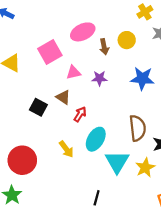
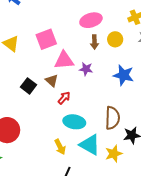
pink ellipse: (83, 32) -> (91, 20), moved
pink triangle: (73, 72) -> (64, 60), size x1.5
cyan ellipse: (96, 139) -> (74, 122), turned 60
yellow arrow: (66, 149) -> (60, 147), moved
cyan triangle: (117, 162) -> (90, 145), turned -40

